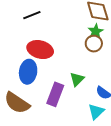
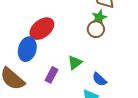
red ellipse: (40, 50) -> (42, 29), turned -60
purple rectangle: (55, 94) -> (52, 75), size x0.7

